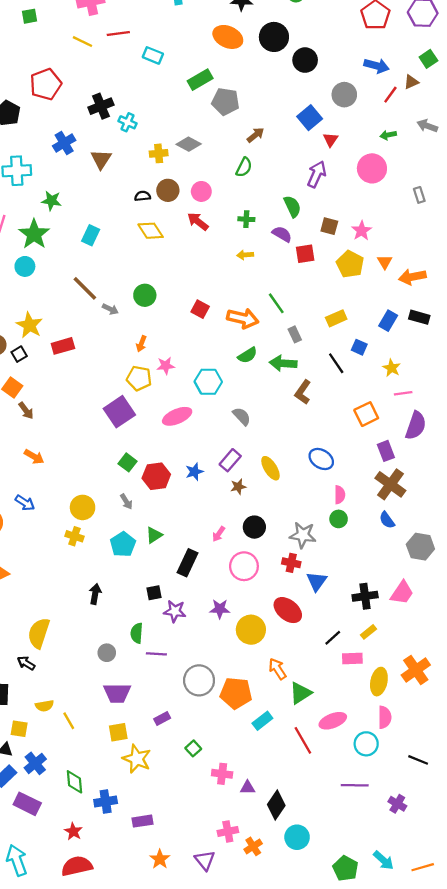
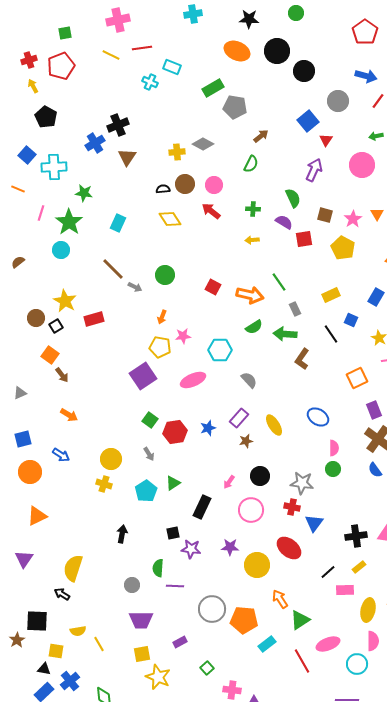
red pentagon: (46, 84) -> (61, 66), moved
black cross: (101, 106) -> (118, 125), moved
cyan cross: (128, 122) -> (150, 82), moved
orange triangle: (385, 262) -> (377, 214), moved

